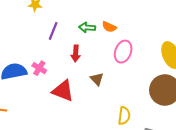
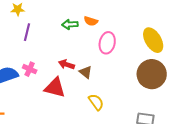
purple line: (53, 31) -> (27, 32), moved
red arrow: (76, 53) -> (67, 64), moved, turned 112
yellow semicircle: (124, 116) -> (96, 102), moved, turned -36

